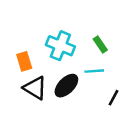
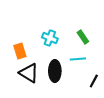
cyan cross: (60, 46) -> (50, 38), size x0.7
black ellipse: (66, 86) -> (55, 71), turned -45

